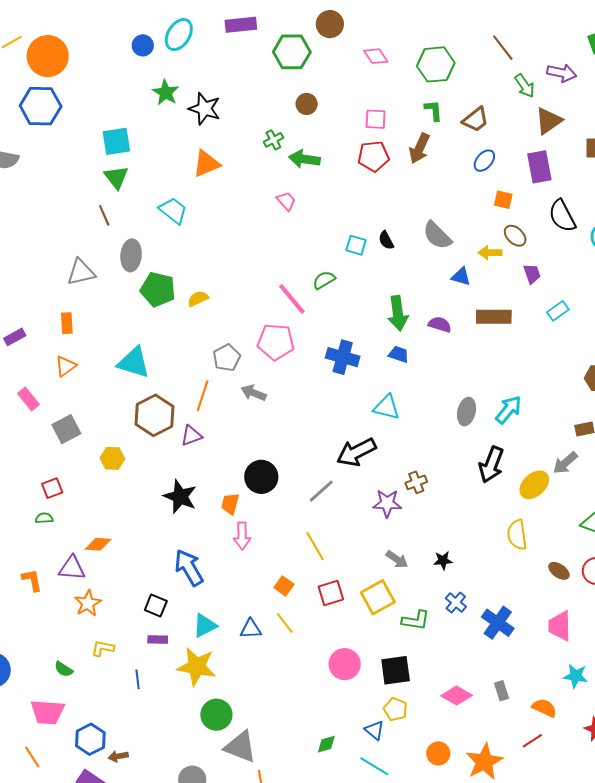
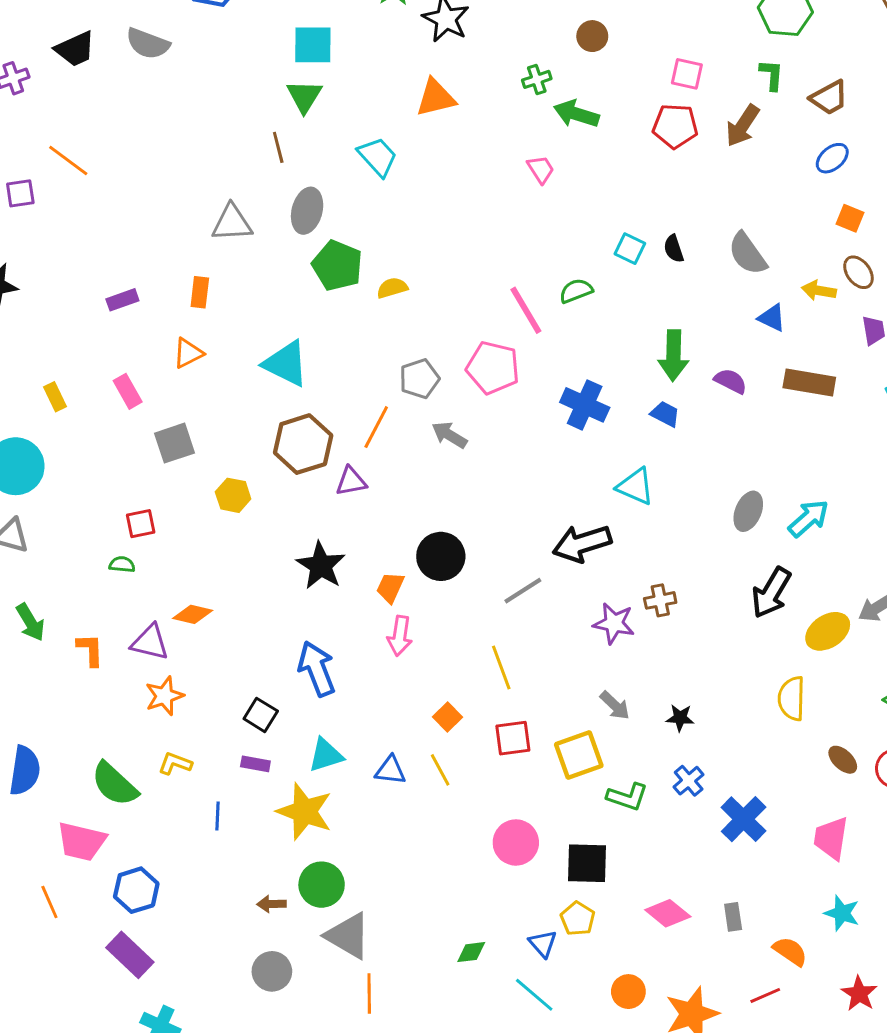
green semicircle: (64, 669) -> (115, 784), size x1.8
brown arrow: (118, 756) -> (271, 904), moved

